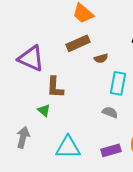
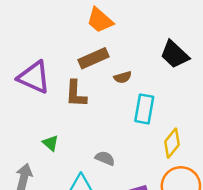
brown L-shape: (55, 87) -> (76, 94), moved
gray semicircle: (110, 112) -> (105, 158), moved

